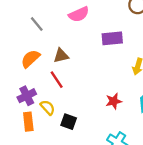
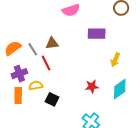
gray line: (37, 24) -> (33, 49), moved
orange semicircle: (30, 59) -> (13, 48), moved
yellow semicircle: (48, 107) -> (36, 85), turned -64

